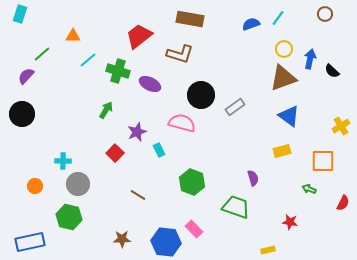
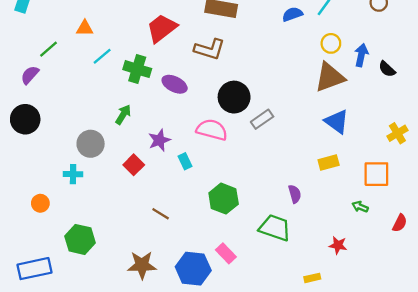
gray rectangle: (235, 107) -> (262, 119), moved
gray circle: (78, 184) -> (91, 144), moved
brown star: (122, 239) -> (142, 265), size x1.4

